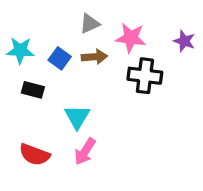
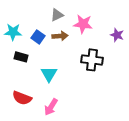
purple star: (184, 41) -> (117, 35), moved
black cross: (145, 76) -> (92, 60), moved
pink arrow: (85, 151) -> (51, 107), moved

